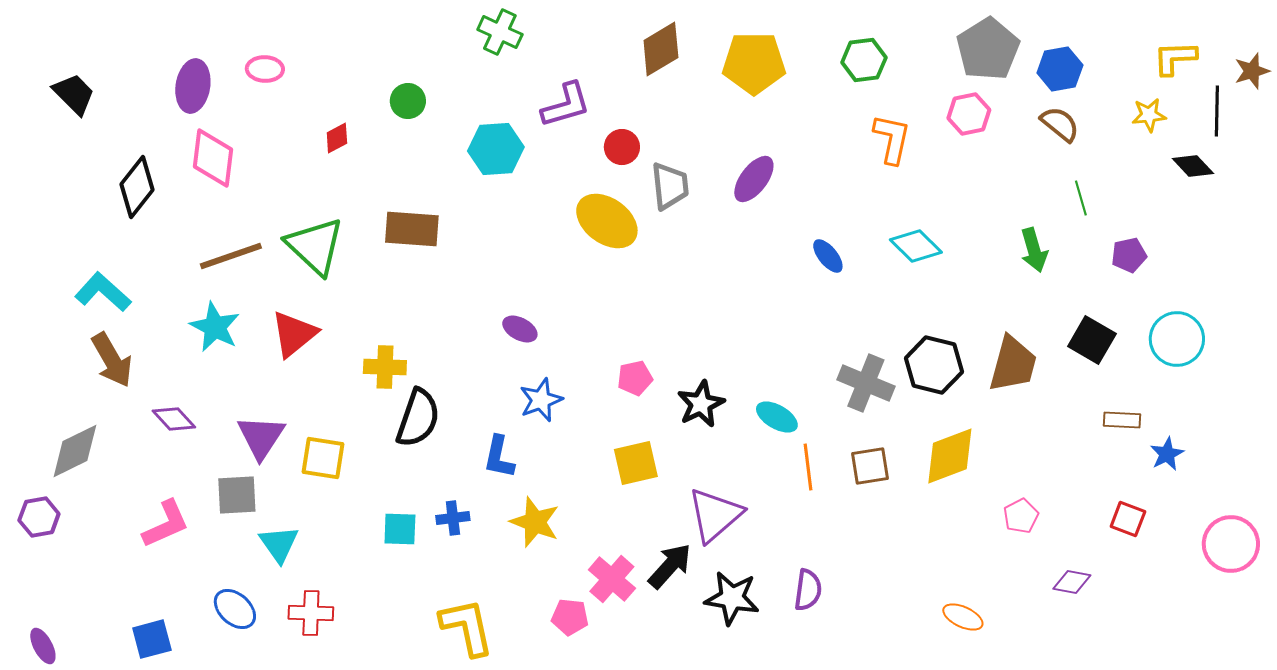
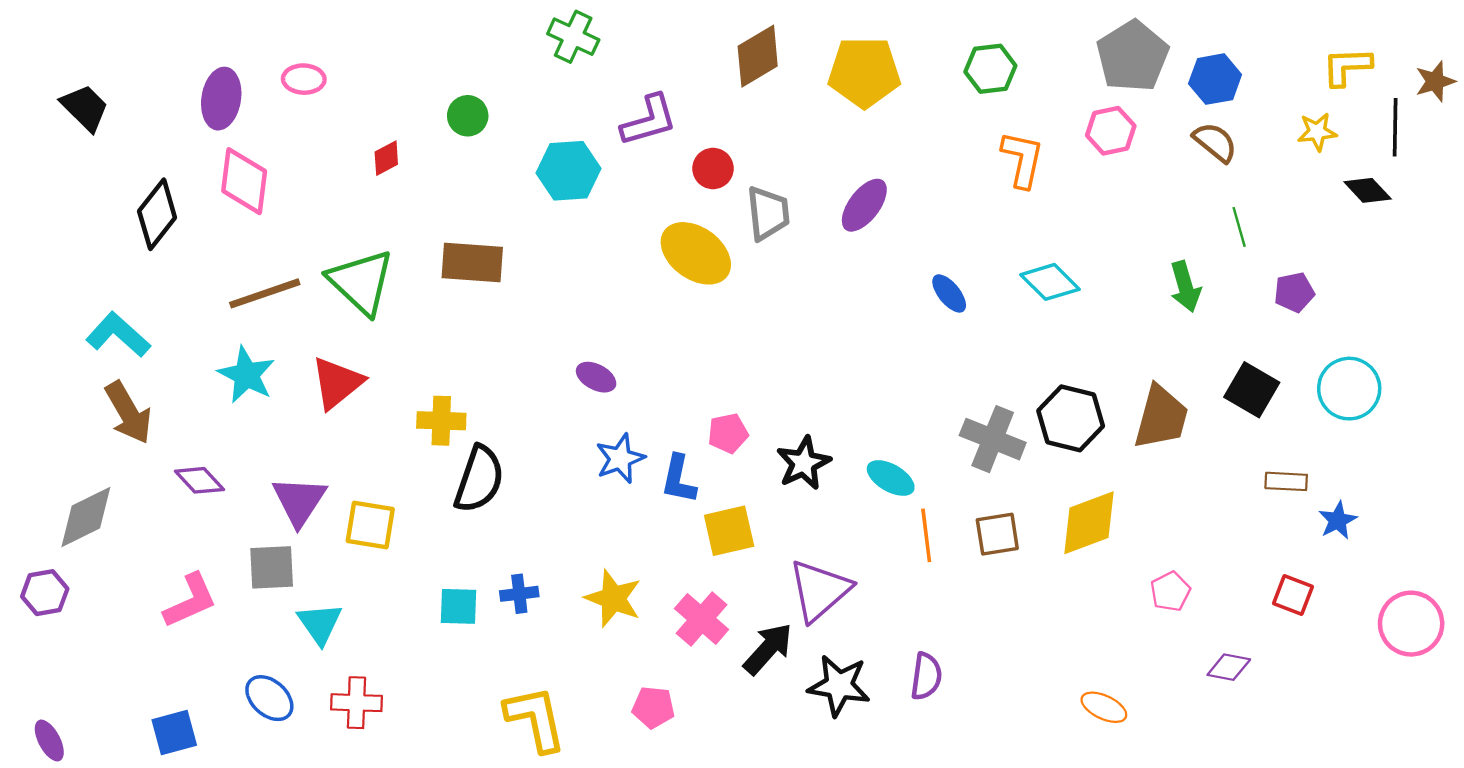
blue L-shape: (499, 457) -> (679, 479), moved
pink cross: (612, 579) -> (702, 619), moved

